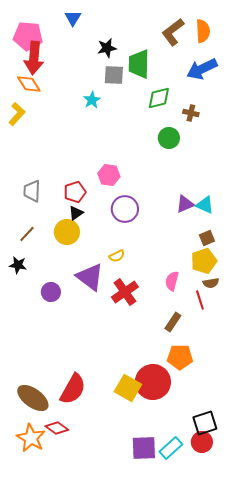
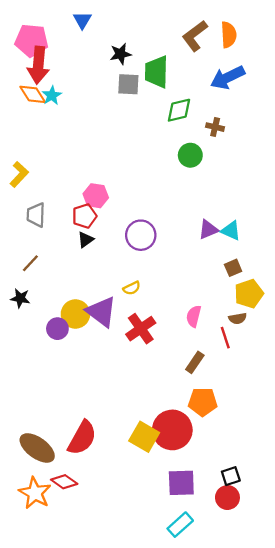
cyan star: (92, 100) -> (52, 96), moved
yellow L-shape: (17, 114) -> (19, 174), moved
pink hexagon: (109, 175) -> (96, 196), moved
yellow circle: (67, 232) -> (75, 314), moved
yellow pentagon: (204, 261) -> (249, 294), moved
black square: (205, 423) -> (231, 476), size x0.7
purple square: (144, 448) -> (181, 483), moved
cyan rectangle: (171, 448) -> (180, 525), moved

